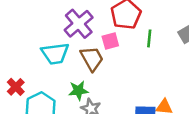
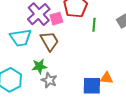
pink square: (110, 41) -> (56, 19), moved

